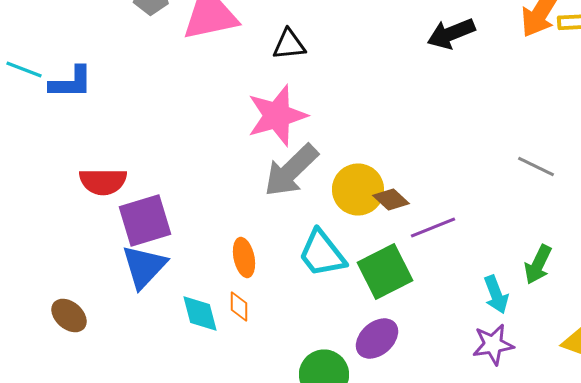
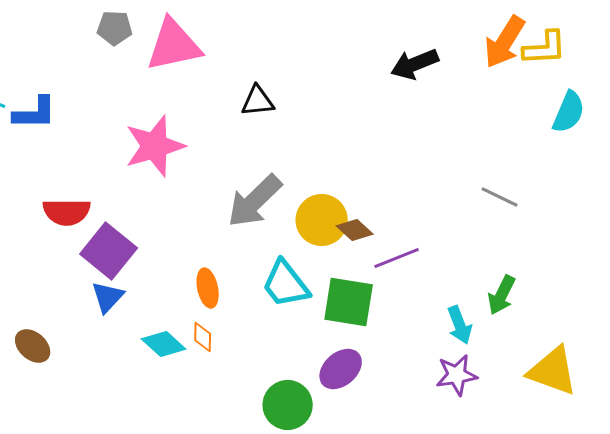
black triangle: (289, 44) -> (258, 101), moved
pink star: (277, 116) -> (155, 146), moved
purple square: (145, 220) -> (109, 251), turned -34
blue triangle: (144, 266) -> (108, 297), size x0.7
green square: (385, 272) -> (349, 302), turned 36
cyan diamond: (200, 314) -> (164, 344), turned -33

